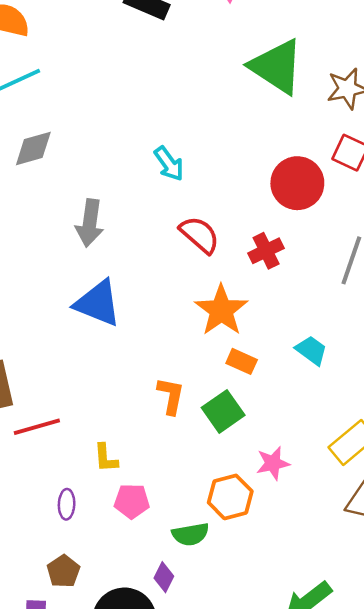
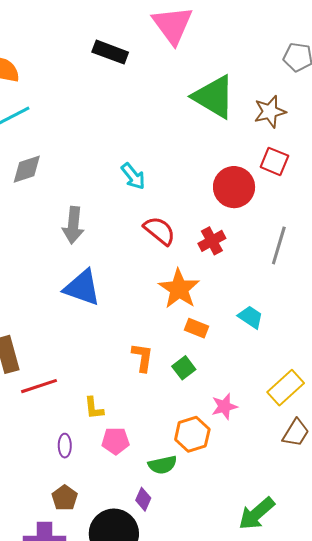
green square: (223, 411) -> (184, 368), size x0.7

